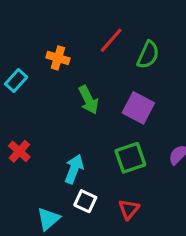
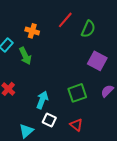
green arrow: (89, 100) -> (25, 56), moved
purple square: (138, 108) -> (97, 61), moved
red triangle: (129, 209) -> (76, 125), turned -32

